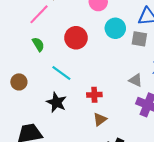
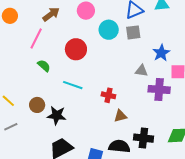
red cross: (94, 95) -> (108, 95), turned 32
black star: (56, 102) -> (57, 115), moved
brown triangle: (100, 119) -> (120, 116), turned 40

